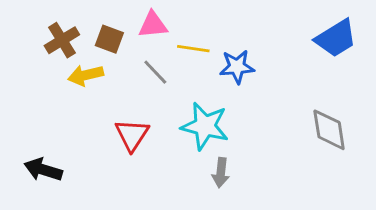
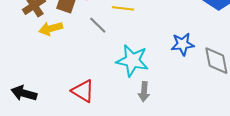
blue star: (237, 67) -> (183, 44), moved
red triangle: (132, 135) -> (83, 91), moved, turned -30

